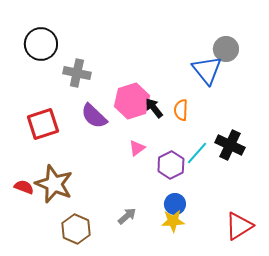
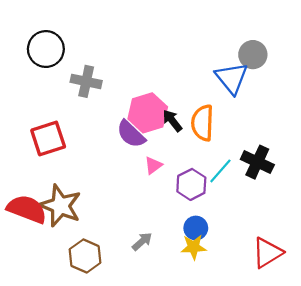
orange semicircle: (181, 110) -> (203, 123), size x1.5
purple semicircle: (94, 116) -> (131, 134), moved
red semicircle: (24, 187) -> (27, 209), size x1.8

